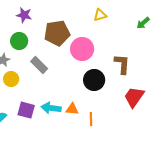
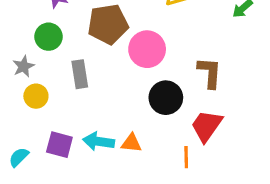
gray rectangle: (39, 65) -> (80, 74), turned 36
red trapezoid: (134, 97) -> (207, 126), moved
orange line: (91, 119) -> (186, 157), moved

